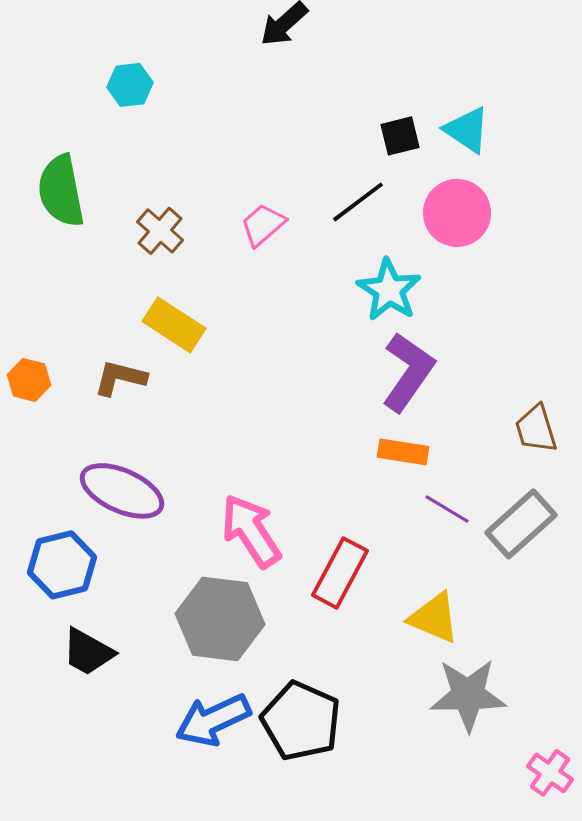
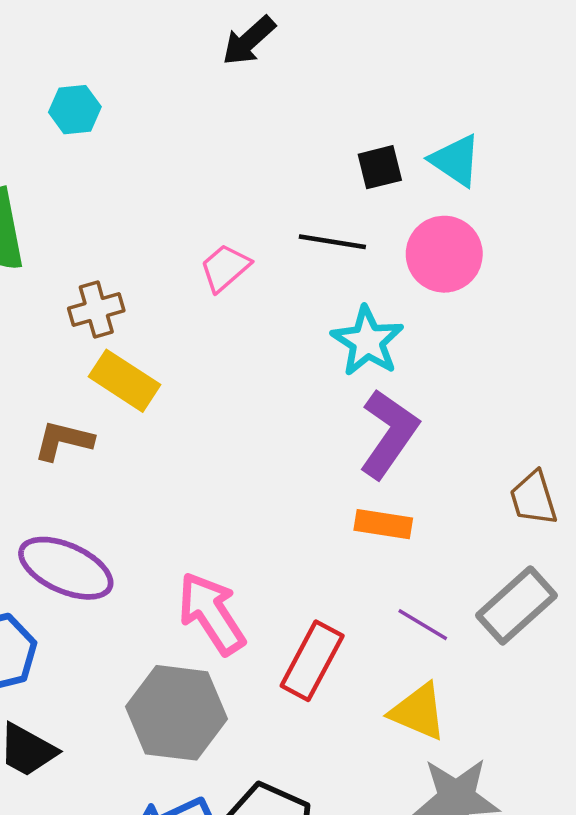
black line: (358, 202) -> (332, 242), turned 46
brown cross: (160, 231) -> (96, 310), moved, turned 33
purple line: (447, 509) -> (423, 625), moved

